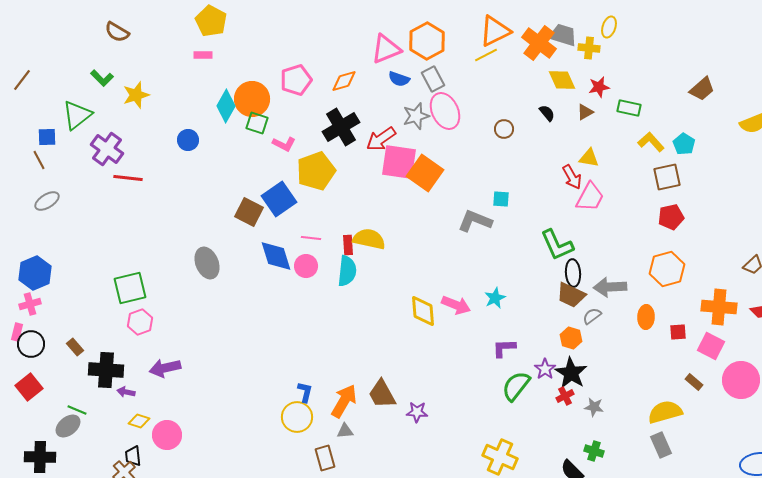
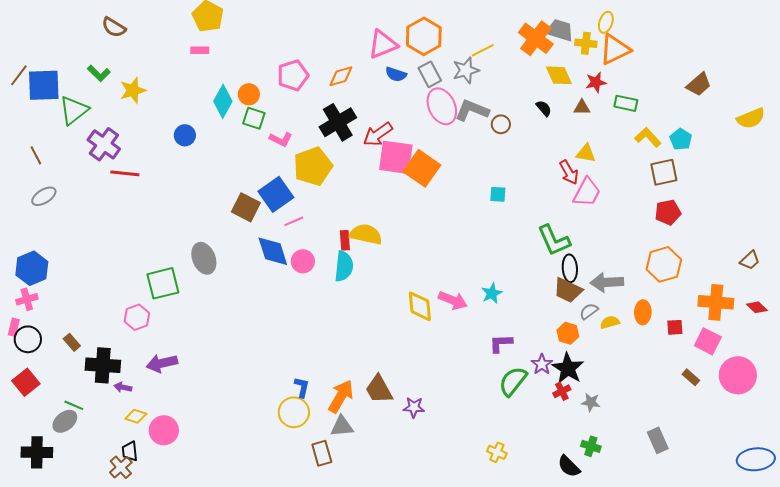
orange triangle: (495, 31) -> (615, 49), moved
orange circle: (252, 99) -> (249, 94), size x0.6
brown triangle: (585, 112) -> (582, 107), turned 30
gray star: (416, 116) -> (466, 70), moved
blue square: (47, 137) -> (44, 85), moved, size x1.8
gray L-shape: (475, 221) -> (472, 110), moved
pink line: (311, 238) -> (294, 221), moved, turned -30
green square: (130, 288) -> (163, 283), moved
yellow semicircle: (665, 412) -> (610, 322), moved, size x0.6
gray triangle: (345, 431) -> (342, 426), size x1.4
yellow cross: (500, 457) -> (497, 452), size x0.6

